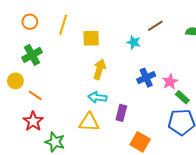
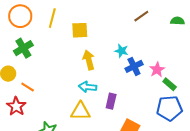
orange circle: (30, 22) -> (20, 16), size x1.5
cyan star: (134, 42) -> (121, 51), moved
yellow arrow: (99, 69) -> (89, 60), turned -30
red star: (33, 121) -> (16, 106), moved

